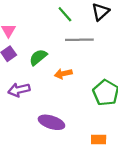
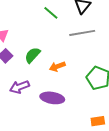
gray line: (79, 40) -> (82, 33), moved
purple ellipse: (51, 122) -> (52, 98), moved

